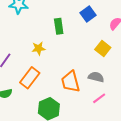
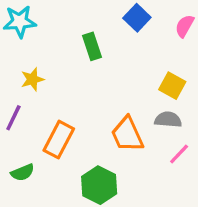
yellow star: (39, 48) -> (32, 79), moved
yellow square: (103, 48) -> (172, 86), moved

